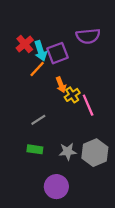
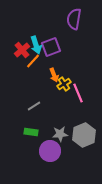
purple semicircle: (88, 36) -> (74, 19), moved, turned 105
red cross: (25, 44) -> (22, 50), moved
purple circle: (56, 187) -> (50, 151), moved

